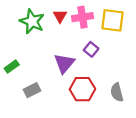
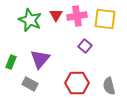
purple triangle: (64, 63) -> (40, 59), moved
green rectangle: (12, 67) -> (11, 62), turned -32
gray rectangle: (32, 90) -> (30, 84), turned 56

